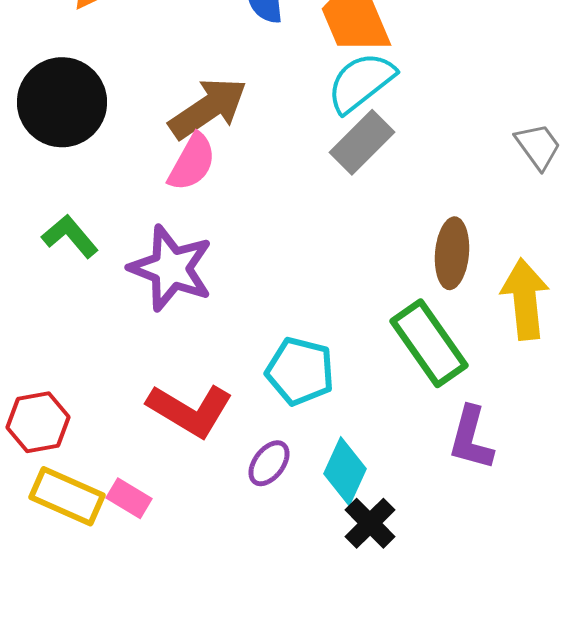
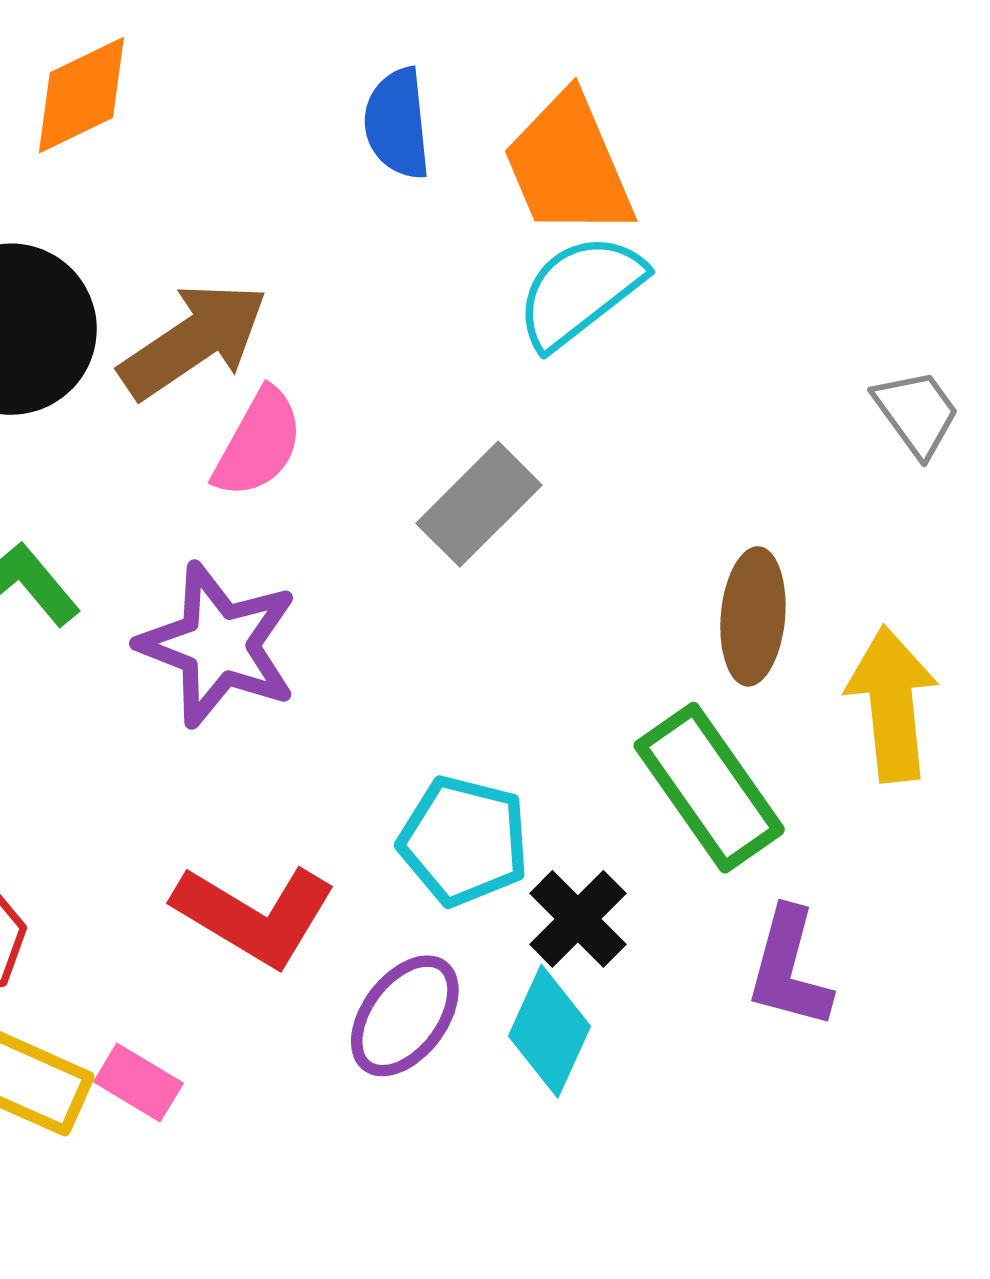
brown arrow: (208, 108) -> (194, 341), moved
gray rectangle: (362, 142) -> (479, 504), moved
purple ellipse: (269, 463) -> (405, 1016), size x1.4
black cross: (370, 523) -> (578, 919), moved

